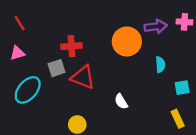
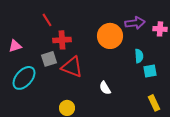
pink cross: (184, 22) -> (160, 29), moved
red line: (20, 23) -> (47, 20), moved
cyan square: (182, 88) -> (150, 71), moved

